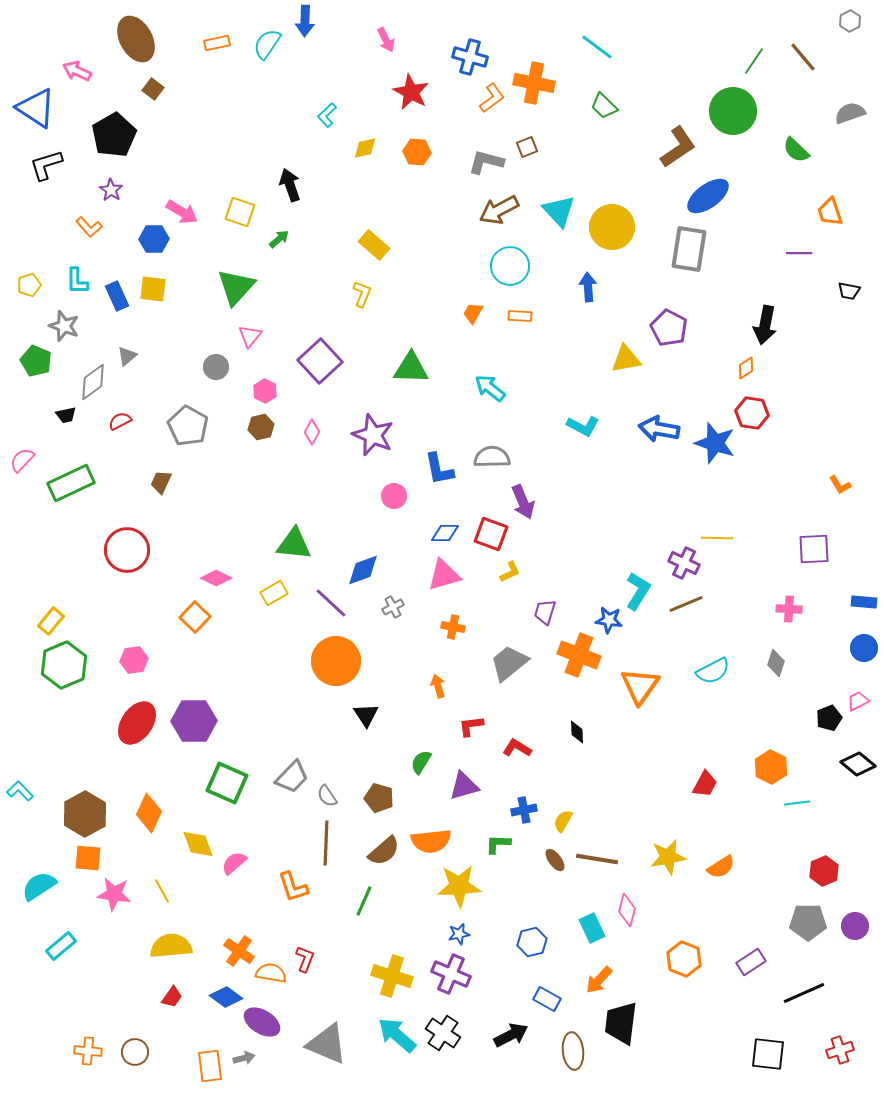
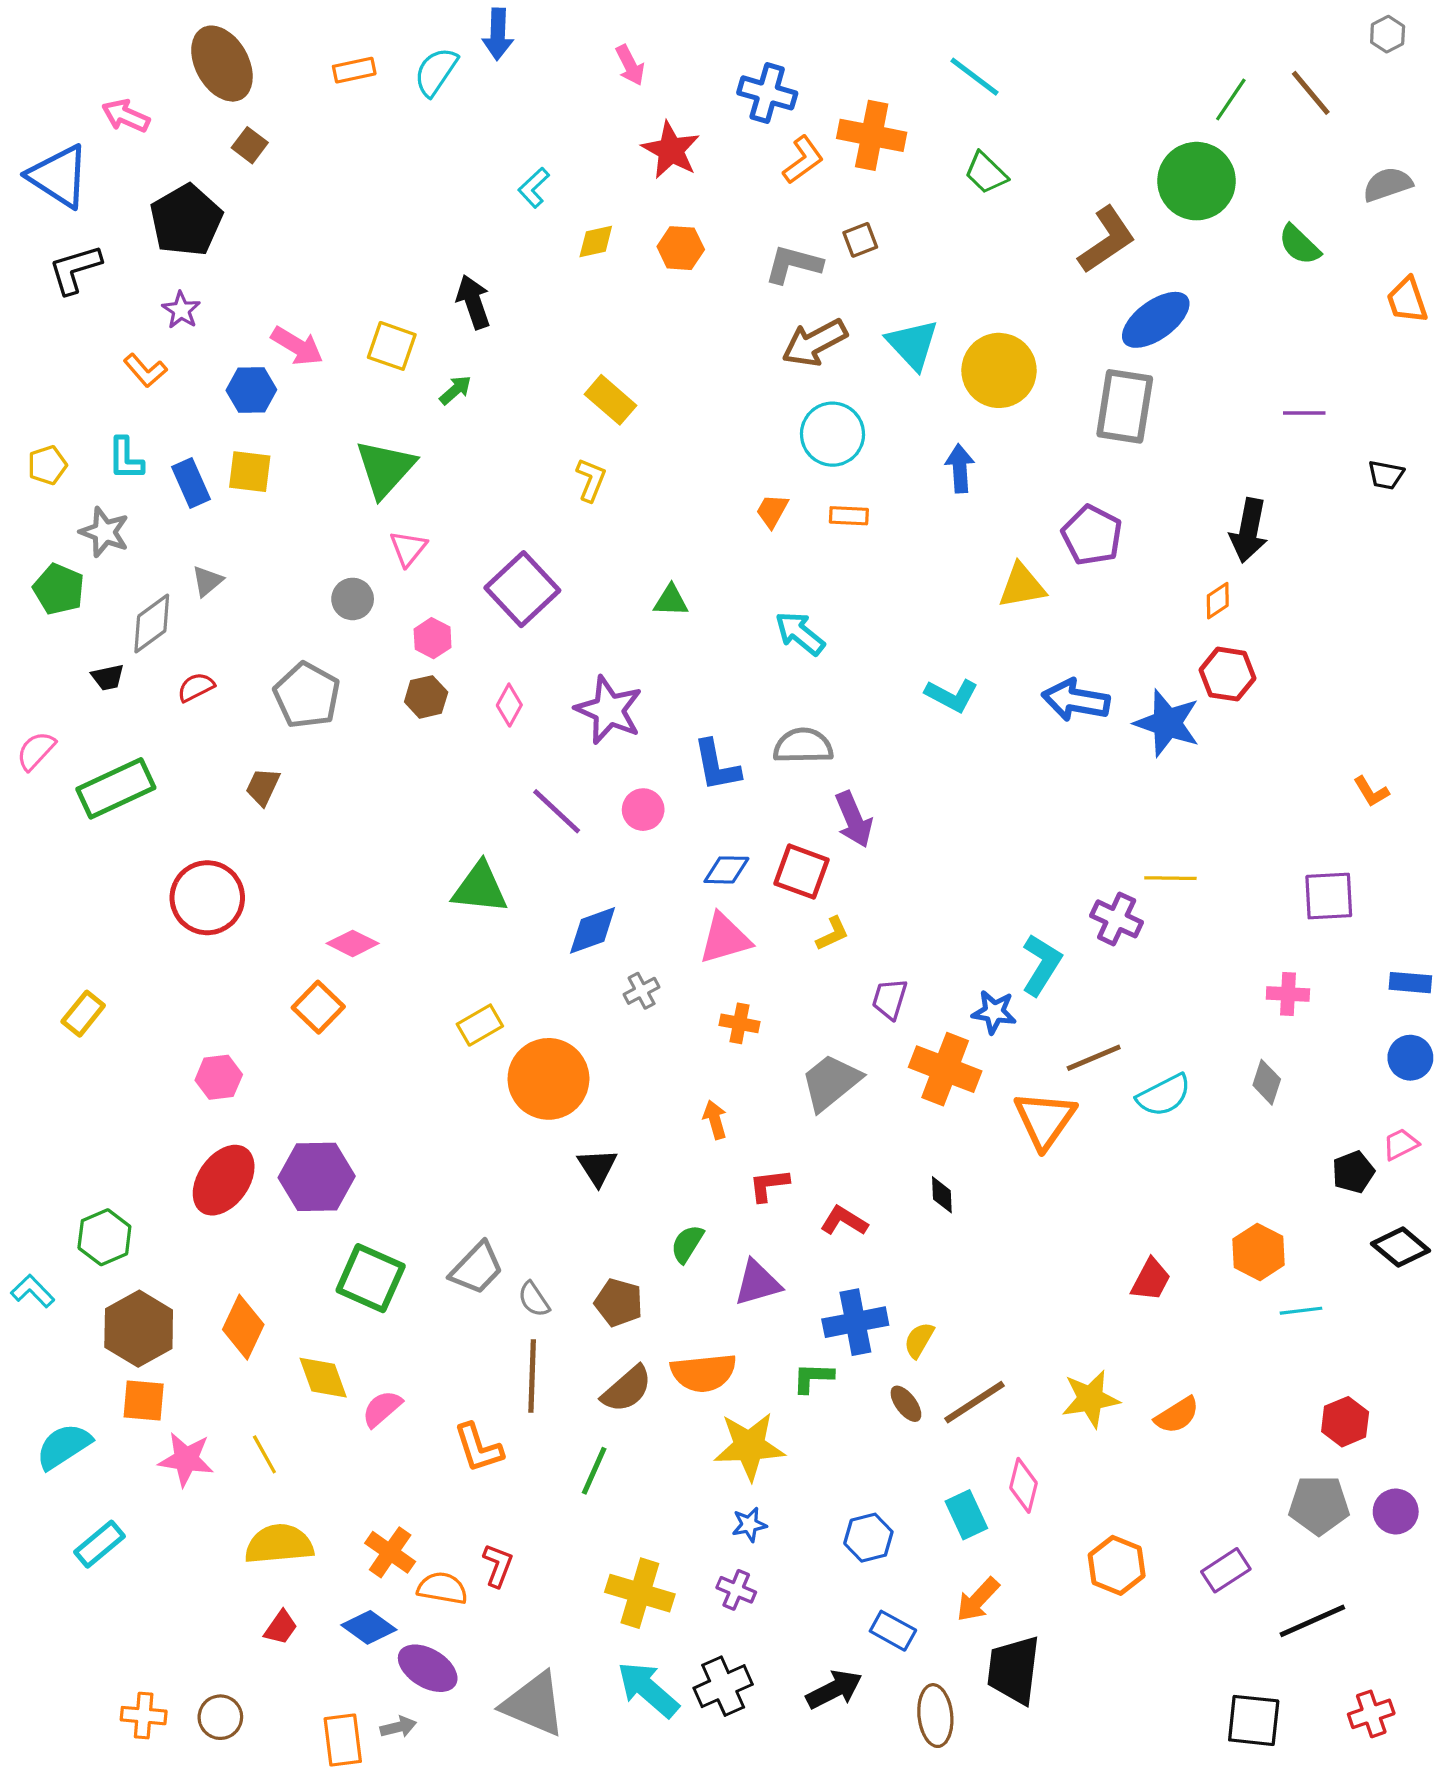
orange trapezoid: (830, 212) -> (1407, 300), moved
green triangle: (411, 368) -> (671, 601), size x0.6
yellow rectangle: (274, 593) -> (480, 1025), moved
purple line: (331, 603) -> (557, 811), moved
brown line: (686, 604) -> (1094, 1058), moved
green hexagon: (64, 665) -> (104, 1237), moved, size x0.7
blue cross: (524, 810) -> (855, 1322), size x1.5
brown line: (597, 859) -> (975, 1402), turned -42
purple cross: (451, 974) -> (736, 1590), size x0.6
black cross: (443, 1033) -> (723, 1686), turned 32

